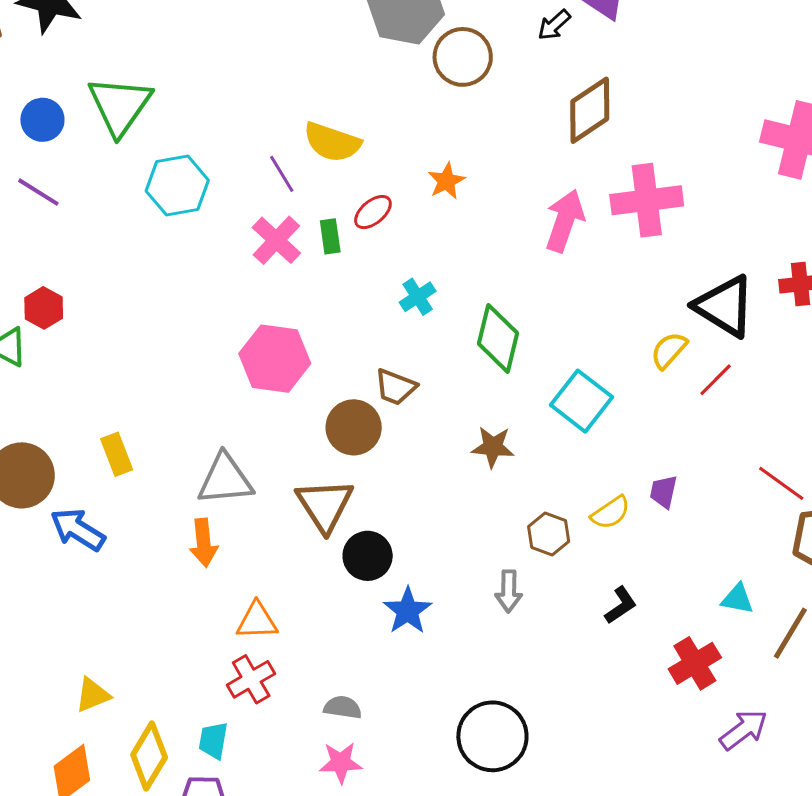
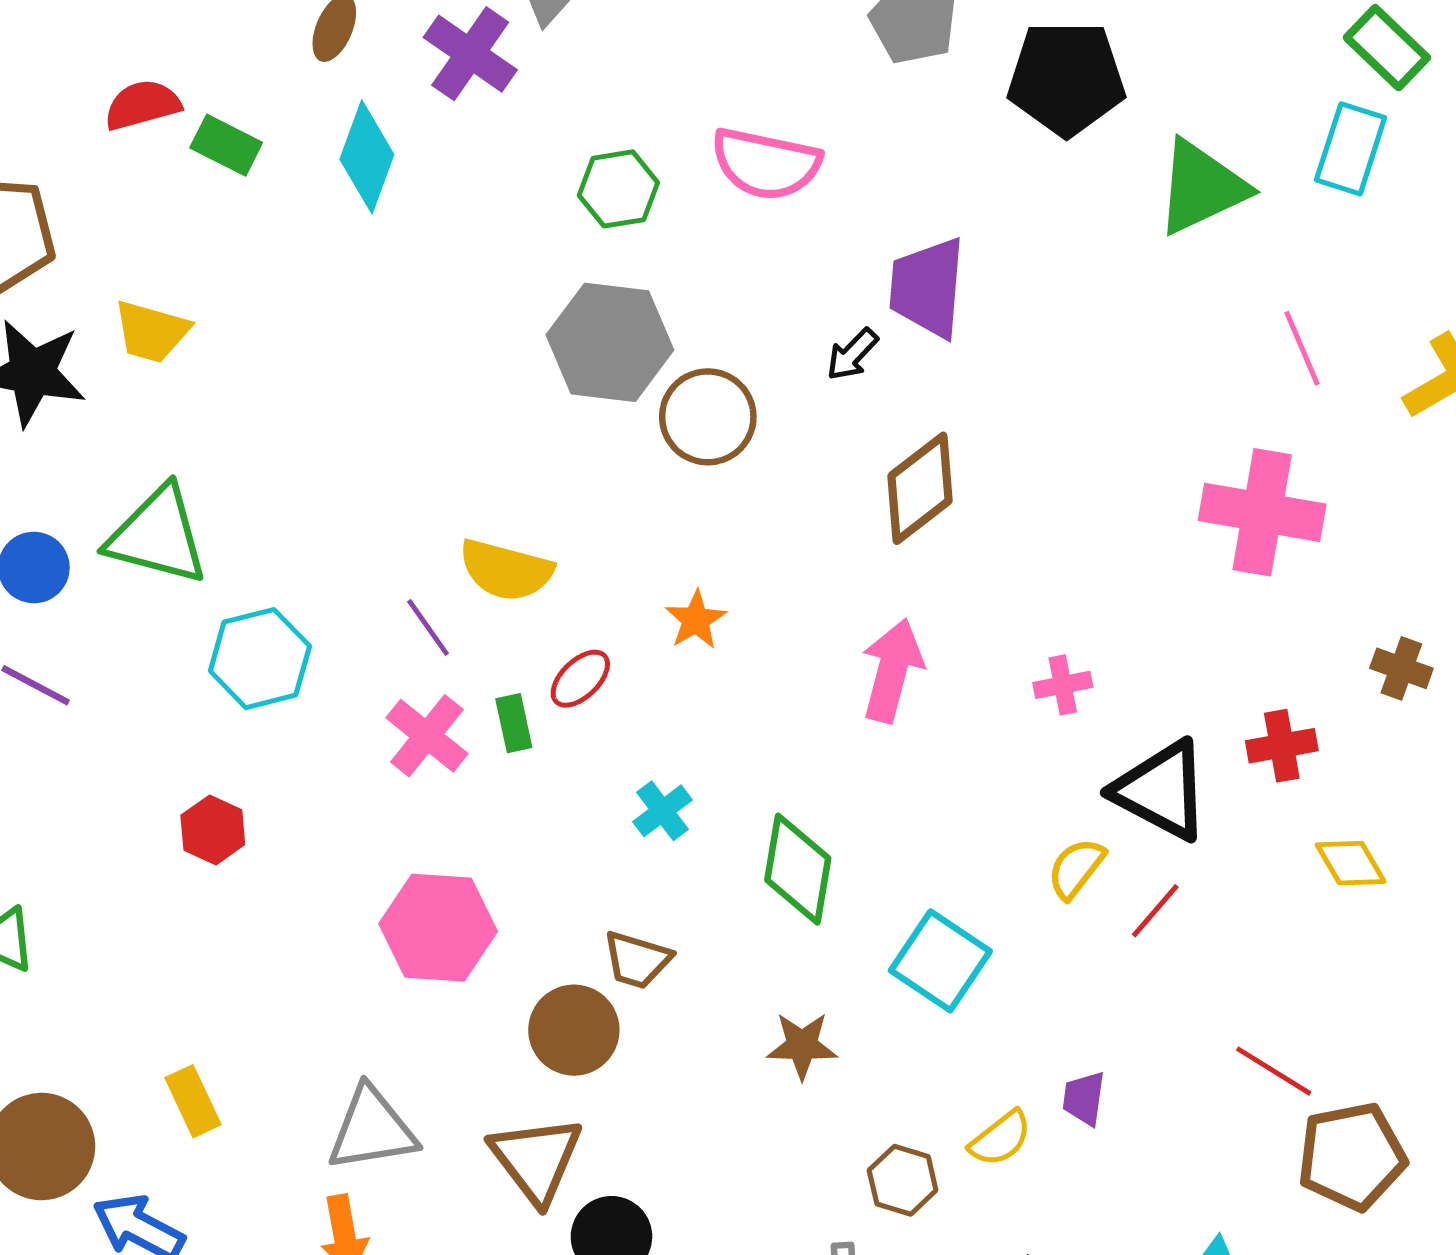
green triangle: (120, 106) -> (158, 535), turned -46
pink cross: (647, 200) -> (1063, 685), moved, size x0.5
red hexagon: (44, 308) -> (213, 830), moved

